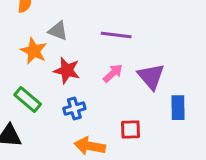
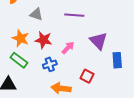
orange star: (34, 51) -> (21, 38), moved
pink arrow: (113, 73) -> (68, 48), moved
red square: (130, 130) -> (87, 76), turned 32

